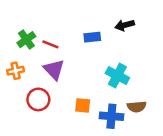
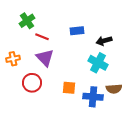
black arrow: (125, 25) -> (104, 41), moved
green cross: (26, 40) -> (27, 21), moved

